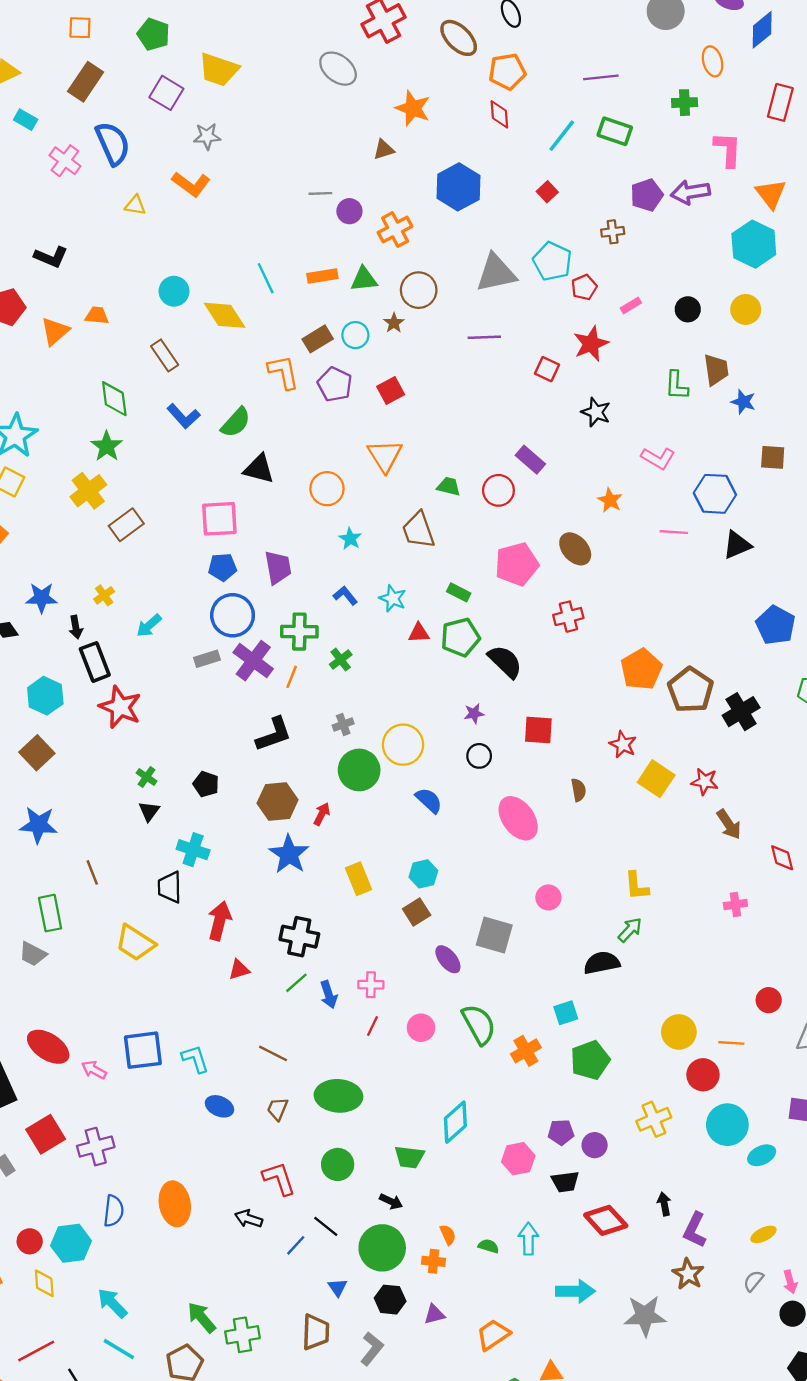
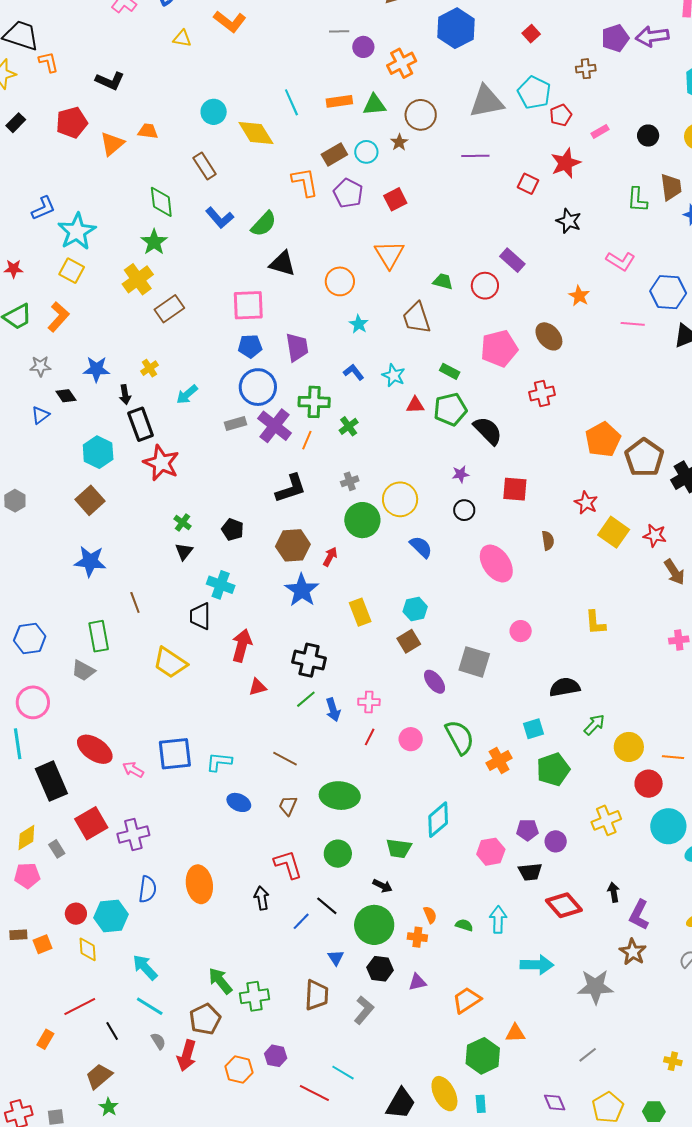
green arrow: (630, 930) -> (594, 725), moved
cyan L-shape: (195, 1059) -> (219, 762), turned -68
black arrow: (249, 1219) -> (262, 898), turned 60

